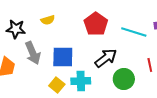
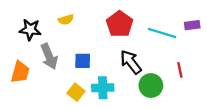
blue square: (63, 57) -> (83, 61), size x0.7
black arrow: (106, 58) -> (131, 62), turned -90

